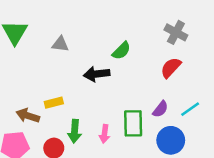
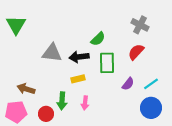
gray triangle: (60, 44) -> (52, 53), moved, size x1.5
yellow rectangle: (54, 103) -> (78, 79), moved
green rectangle: (133, 123) -> (107, 63), moved
blue circle: (171, 140) -> (151, 108), moved

